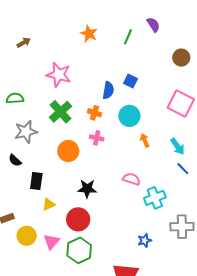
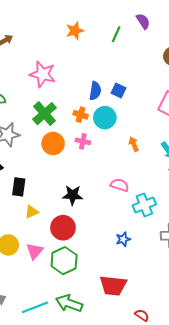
orange star: (89, 34) -> (75, 31), turned 30
blue square: (131, 81) -> (118, 91), moved
cyan circle: (129, 116) -> (105, 118), moved
orange circle: (68, 151) -> (53, 144), moved
blue star: (145, 240) -> (123, 239), moved

